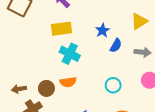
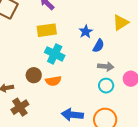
gray arrow: (143, 52) -> (106, 66), moved
cyan circle: (113, 85) -> (106, 86), moved
brown circle: (46, 88) -> (34, 75), moved

